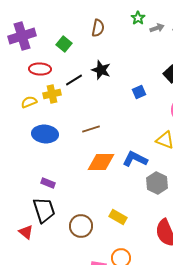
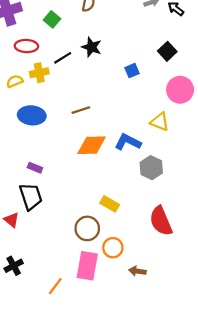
brown circle: (81, 226) -> (87, 228), moved

